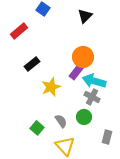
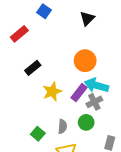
purple rectangle: (77, 71) -> (79, 93), moved
gray cross: (92, 97) -> (94, 102), turned 35
gray semicircle: (61, 121) -> (62, 127), turned 40

